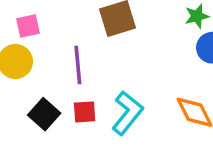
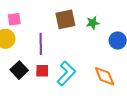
green star: (197, 16) -> (93, 23), moved

